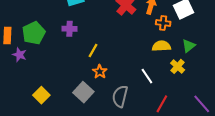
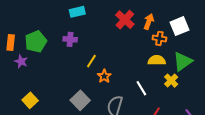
green triangle: (189, 46) -> (183, 61), size x1.5
orange star: (100, 72) -> (104, 76), moved
yellow square: (41, 95) -> (30, 100), moved

